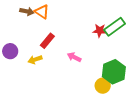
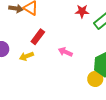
red star: (100, 31) -> (82, 11), moved

